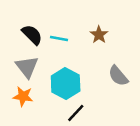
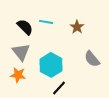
cyan line: (59, 39) -> (46, 22), moved

